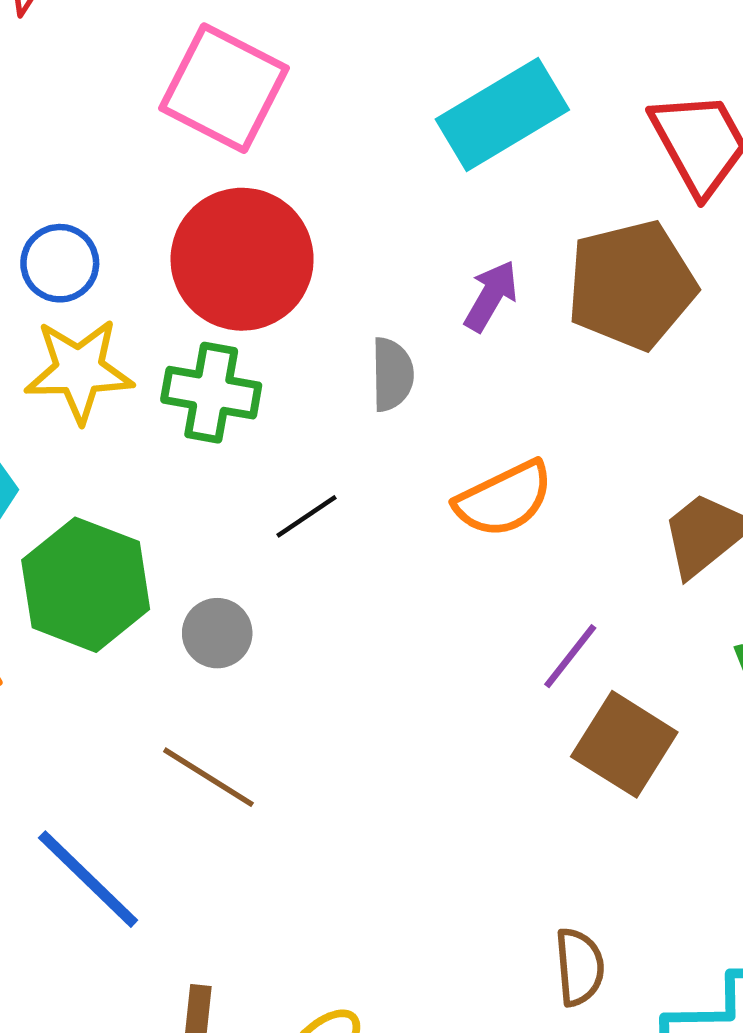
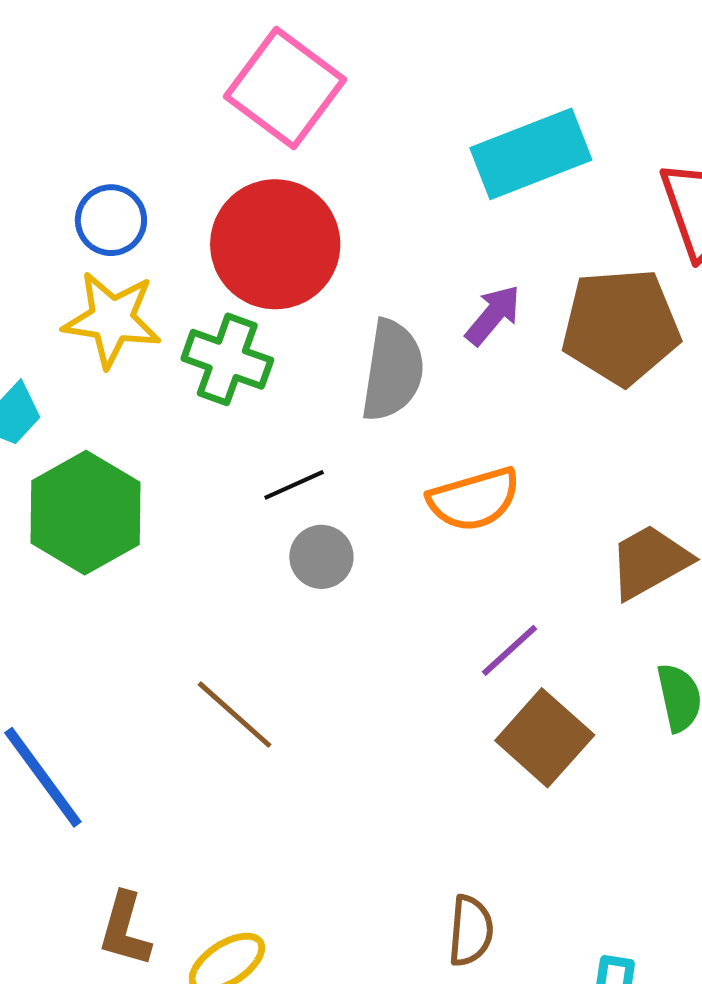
gray semicircle: (392, 374) -> (392, 370), size x1.5
gray circle: (217, 633) -> (321, 557), moved
brown line: (208, 777) -> (235, 715), moved

